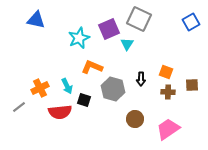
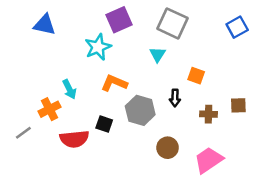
purple square: (109, 29) -> (119, 20), moved
orange square: (166, 72) -> (196, 76), moved
cyan arrow: (67, 86) -> (69, 89), moved

